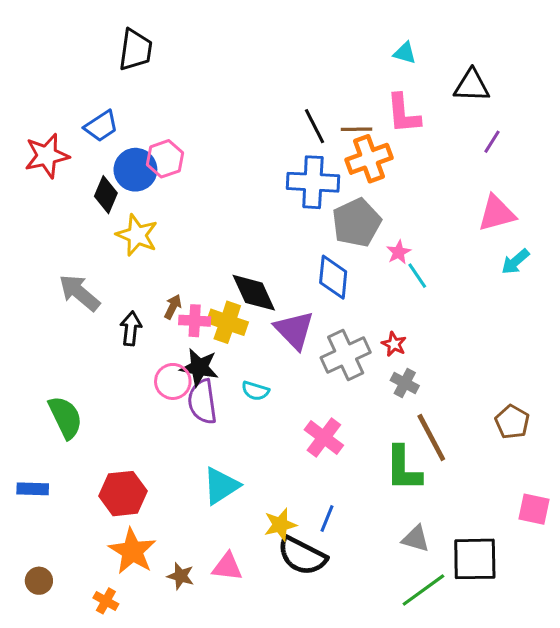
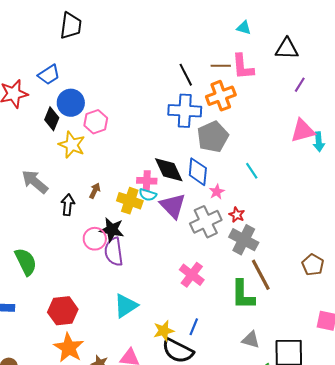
brown line: (357, 129) -> (221, 66), moved
pink hexagon: (165, 159) -> (96, 122), moved
pink star: (399, 252) -> (217, 192), moved
cyan arrow: (515, 262) -> (319, 142), moved, turned -54
black diamond: (254, 293) -> (169, 170), moved
pink cross: (195, 321) -> (147, 181), moved
gray cross: (405, 383) -> (244, 240), size x1.6
cyan semicircle: (255, 391) -> (148, 195), moved

